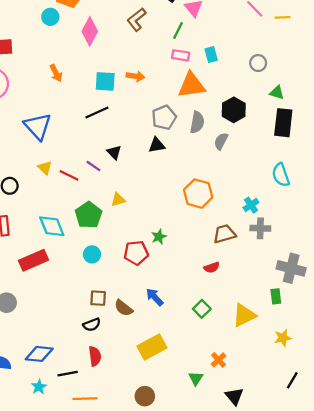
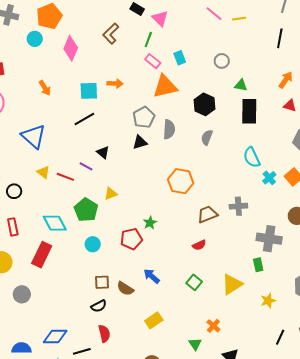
pink rectangle: (181, 55) -> (153, 61), turned 35
gray semicircle: (197, 122) -> (169, 129), moved
gray semicircle: (221, 141) -> (207, 137), moved
cyan cross: (251, 205) -> (269, 178), moved
red rectangle: (33, 260) -> (42, 255), turned -35
yellow rectangle: (152, 347) -> (154, 320), size x0.7

